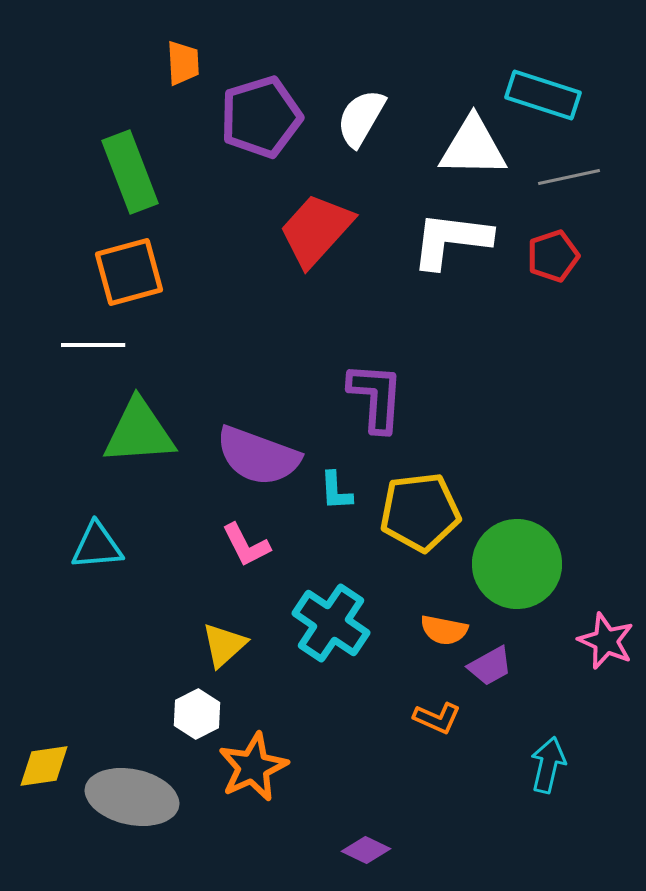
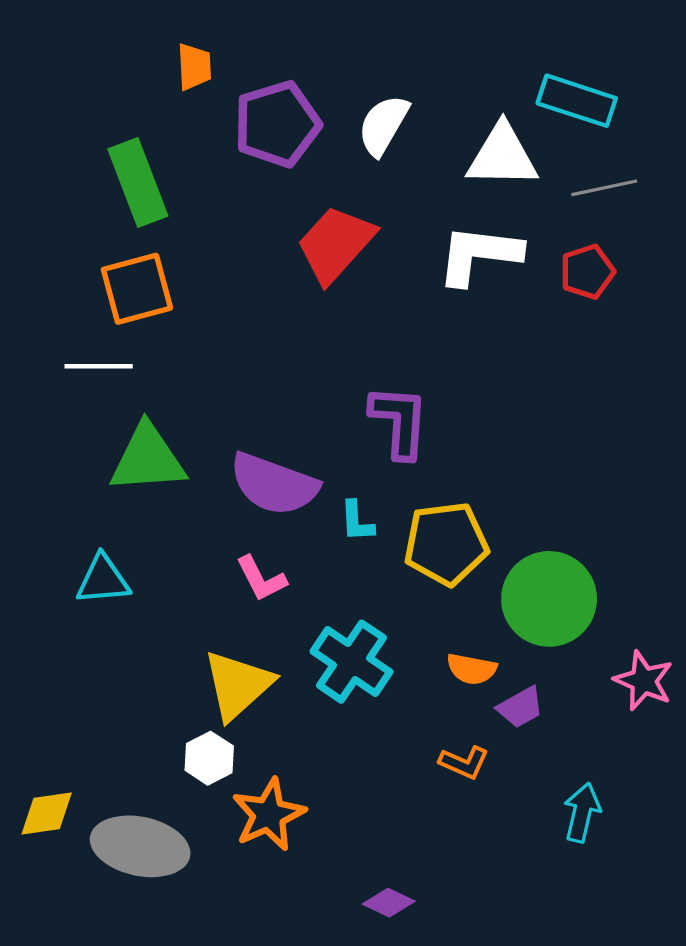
yellow triangle: (224, 645) -> (238, 685), size x1.5

